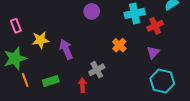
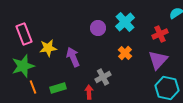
purple circle: (92, 11) -> (98, 28), moved
cyan cross: (135, 13) -> (125, 22), moved, turned -30
pink rectangle: (16, 26) -> (24, 34), size x1.5
purple triangle: (153, 52) -> (158, 60), size x1.5

